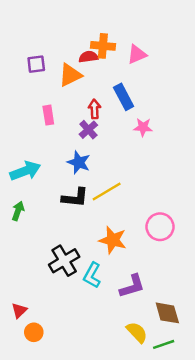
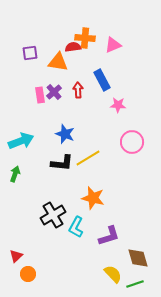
orange triangle: (70, 75) -> (58, 62), turned 35
purple cross: (88, 130) -> (54, 92), moved
pink circle: (160, 227) -> (132, 142), moved

